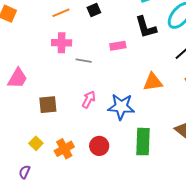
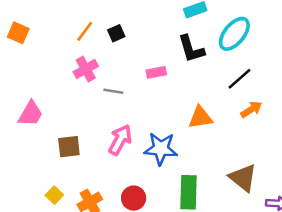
black square: (94, 10) -> (116, 33), moved
orange line: (61, 13) -> (85, 31), turned -30
pink cross: (62, 43) -> (86, 69), turned -30
pink arrow: (89, 99) -> (120, 140), size x1.4

